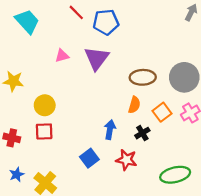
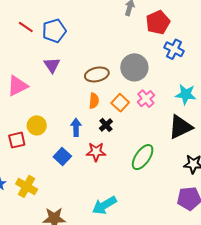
pink triangle: (62, 56) -> (17, 86), moved, size x1.6
purple triangle: (97, 58) -> (52, 65), size x0.7
yellow circle: (45, 105) -> (37, 125), moved
green ellipse: (175, 175) -> (143, 157), turned -32

